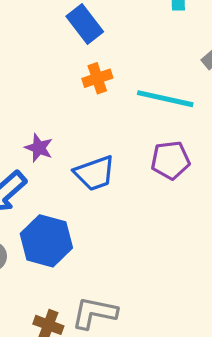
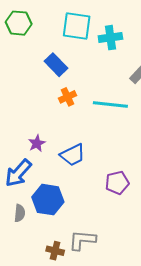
purple star: (39, 148) -> (37, 143), turned 30
purple pentagon: (170, 160) -> (117, 183), moved

